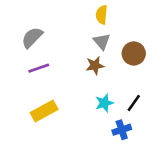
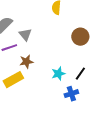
gray triangle: (102, 41) -> (25, 35), moved
brown star: (95, 66) -> (26, 62), moved

